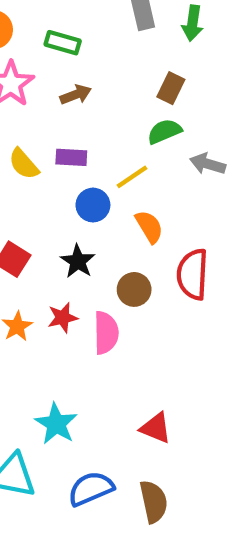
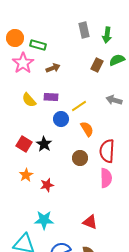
green rectangle: (63, 43) -> (38, 45), moved
green semicircle: (164, 131) -> (117, 60), moved
black star: (78, 261) -> (44, 144), moved
red star: (63, 318) -> (47, 185), moved
pink semicircle: (106, 333) -> (106, 178), moved
cyan star: (56, 424) -> (44, 220), turned -30

